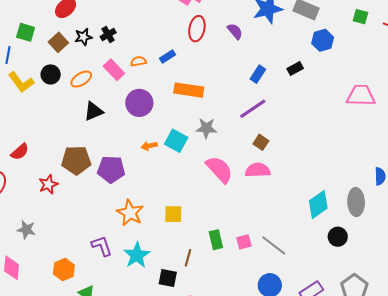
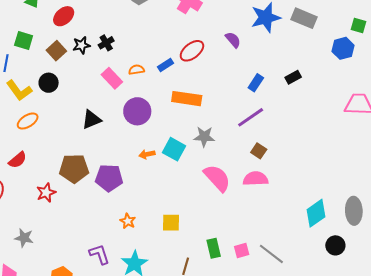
red ellipse: (197, 29) -> (192, 51), moved, turned 40
blue hexagon: (323, 40) -> (343, 48), moved
orange ellipse: (81, 79) -> (28, 121), moved
orange star: (130, 213) -> (128, 221), size x0.6

